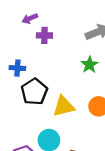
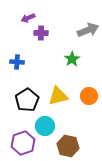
green star: (89, 65) -> (72, 59), moved
black pentagon: (34, 92) -> (27, 100), moved

